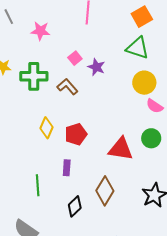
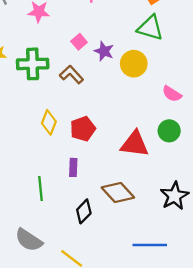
yellow circle: (144, 83) -> (134, 64), moved
brown diamond: (105, 191) -> (118, 193), turned -72

